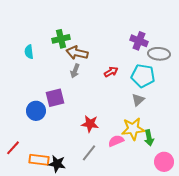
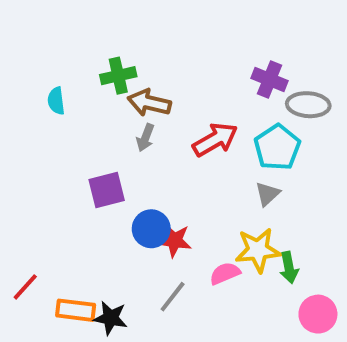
red arrow: (111, 72) -> (215, 140), size x1.6
cyan pentagon: (143, 76) -> (277, 147), turned 30
blue circle: (36, 111) -> (151, 229), moved

